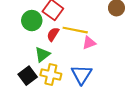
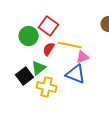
blue triangle: (82, 75) -> (76, 74), moved, turned -40
black square: (28, 76) -> (25, 76), moved

